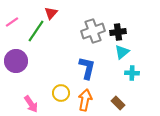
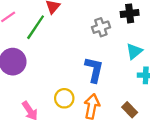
gray cross: (93, 31) -> (101, 27), size x0.7
black cross: (118, 32) -> (130, 13), moved

